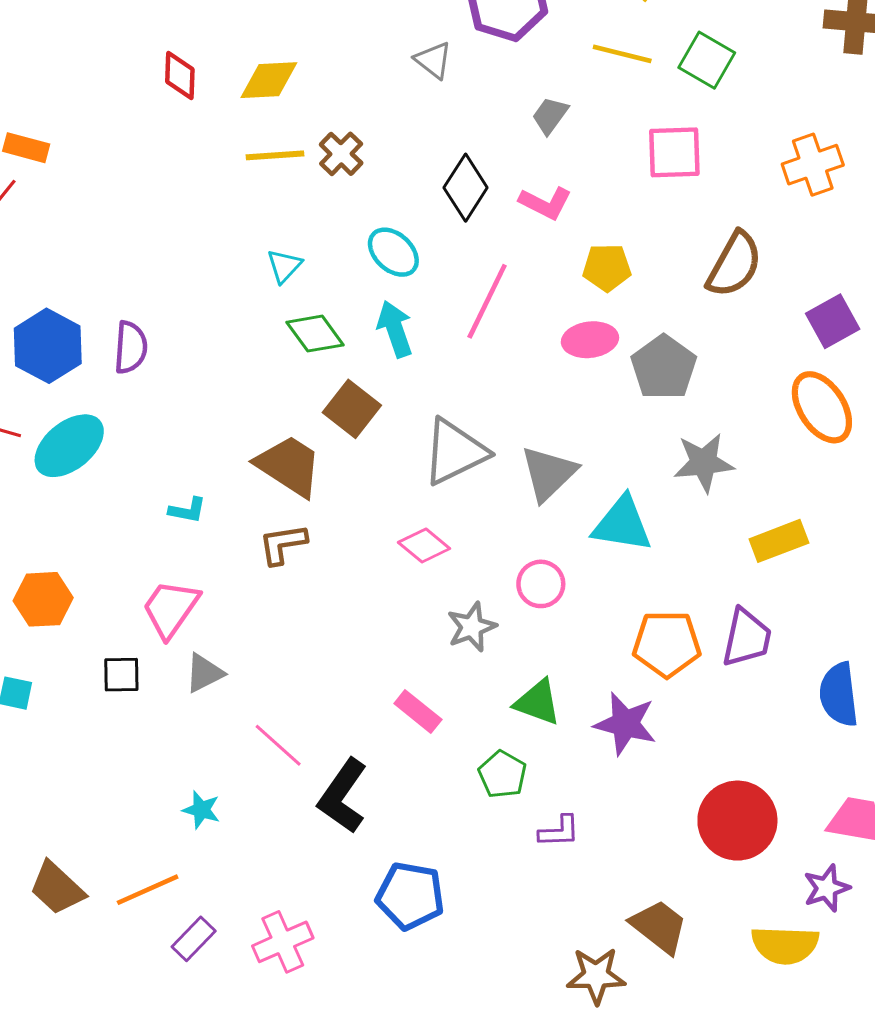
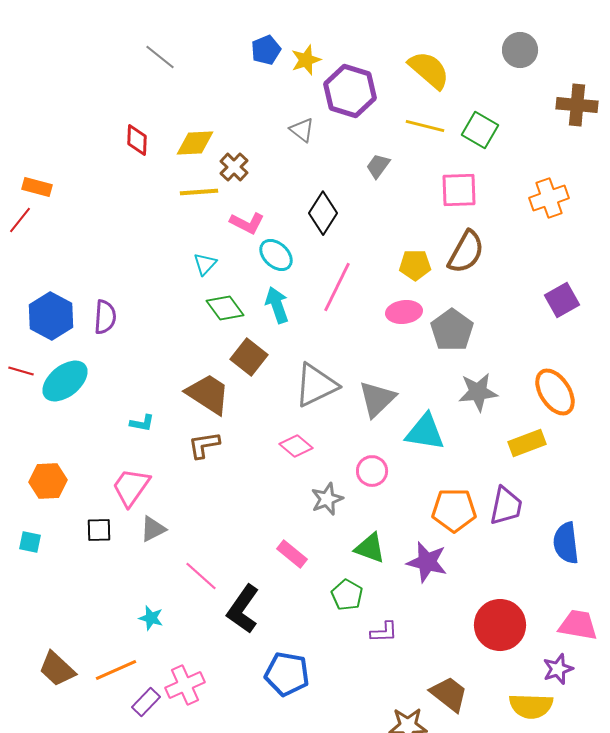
brown cross: (341, 154) -> (234, 167), moved
pink L-shape: (545, 203) -> (247, 223), moved
brown semicircle: (734, 264) -> (466, 252), moved
orange ellipse: (822, 407) -> (555, 392), moved
pink cross: (283, 942) -> (185, 685), moved

